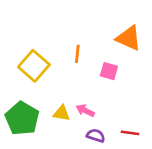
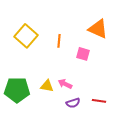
yellow square: (34, 66) -> (26, 36), moved
green pentagon: (22, 118) -> (17, 90), turned -30
purple semicircle: (96, 136) -> (73, 103), turned 144

